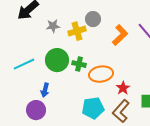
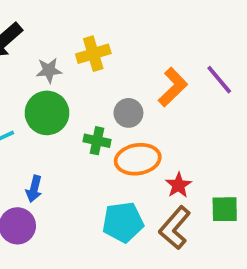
gray circle: (93, 19) -> (128, 113), moved
yellow cross: (77, 31) -> (93, 54), moved
green circle: (57, 60) -> (47, 113), moved

